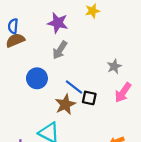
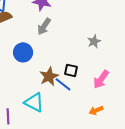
blue line: (74, 87) -> (63, 84), moved
pink arrow: (123, 92) -> (101, 79), moved

